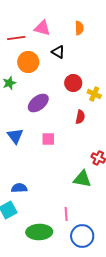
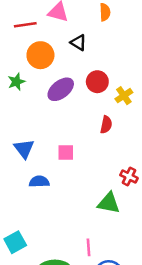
yellow cross: (94, 94) -> (124, 96), turned 32
purple ellipse: (38, 103) -> (61, 89), moved
blue semicircle: (19, 188) -> (39, 182), moved

